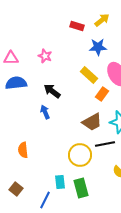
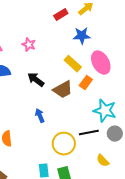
red rectangle: (77, 26) -> (61, 15), turned -48
blue arrow: (45, 112) -> (40, 116), moved
brown trapezoid: (92, 122) -> (63, 90), moved

